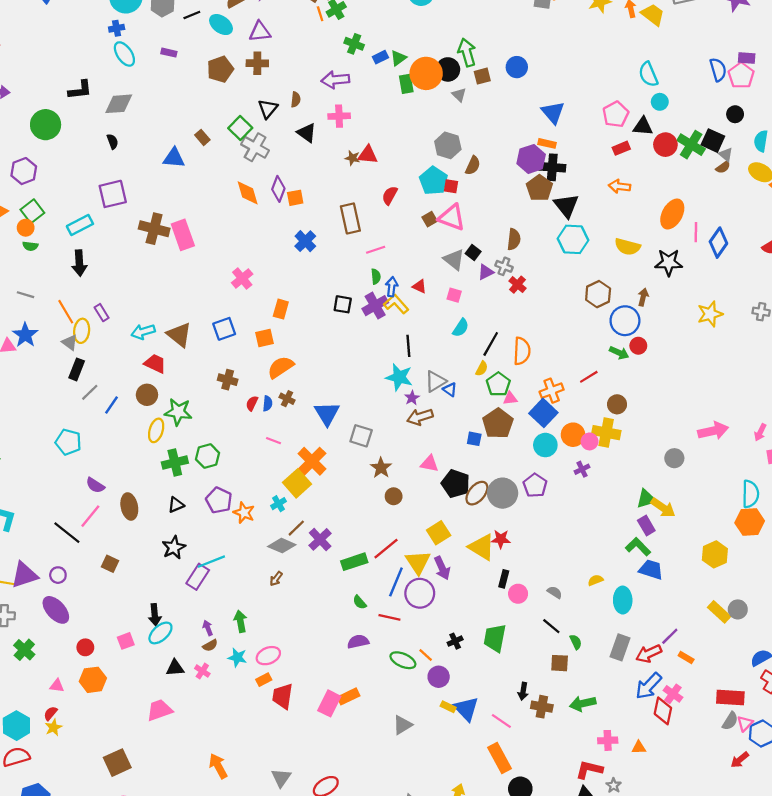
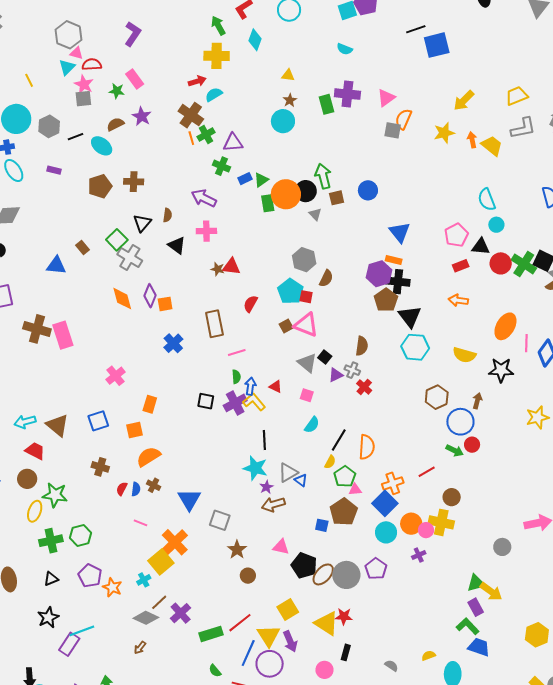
purple triangle: (260, 32) -> (233, 143), moved
purple arrow: (335, 80) -> (204, 198), turned 30
pink circle: (518, 594) -> (324, 670), moved

